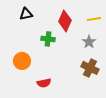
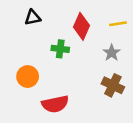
red semicircle: (44, 83) -> (55, 104), size x1.5

